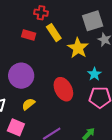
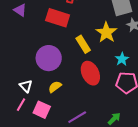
yellow rectangle: (54, 33) -> (83, 44), moved
red rectangle: (29, 35) -> (58, 18), size x1.6

